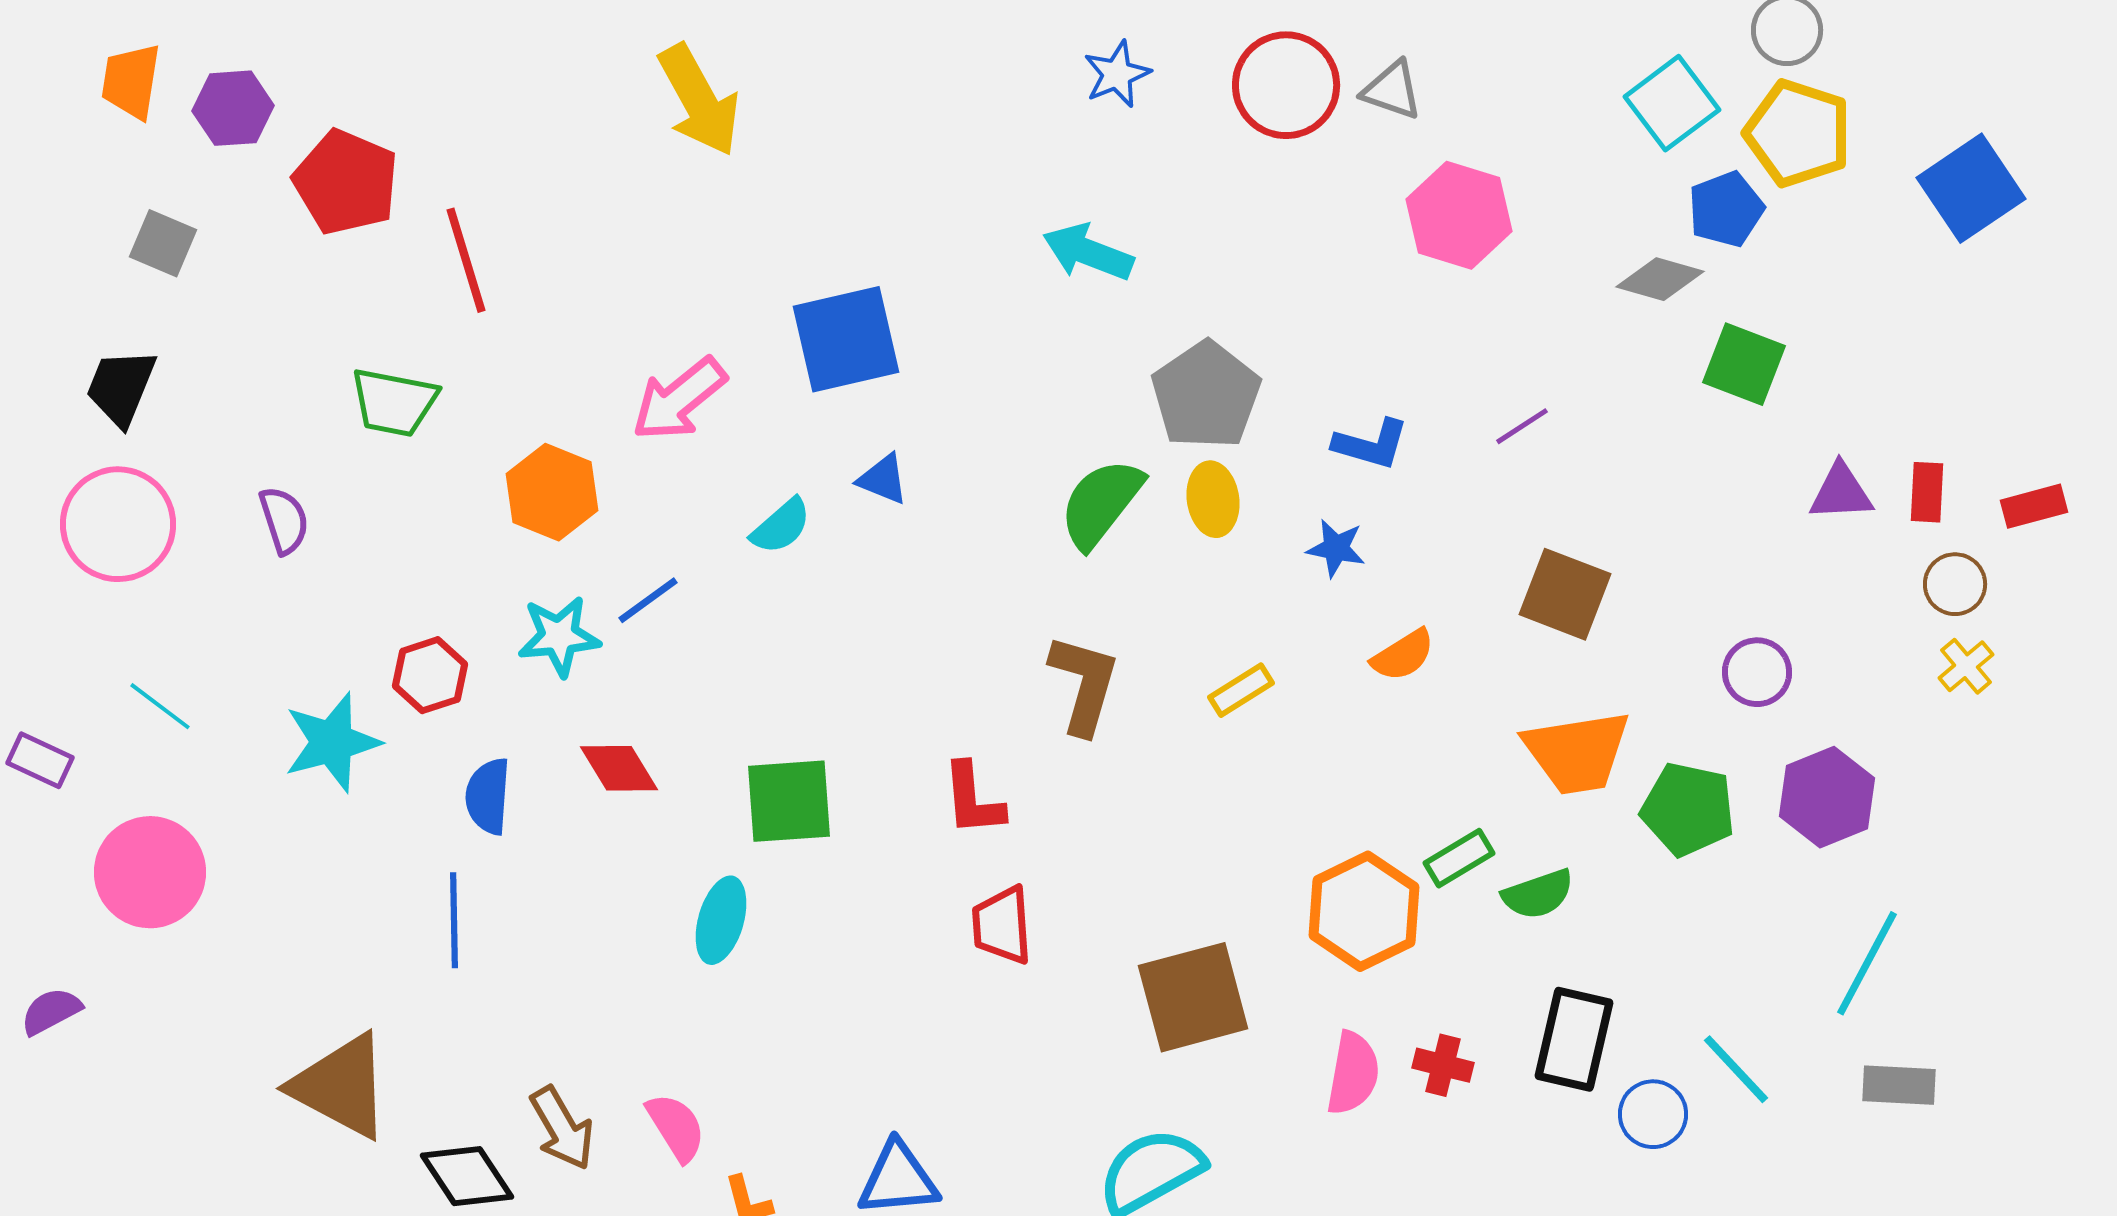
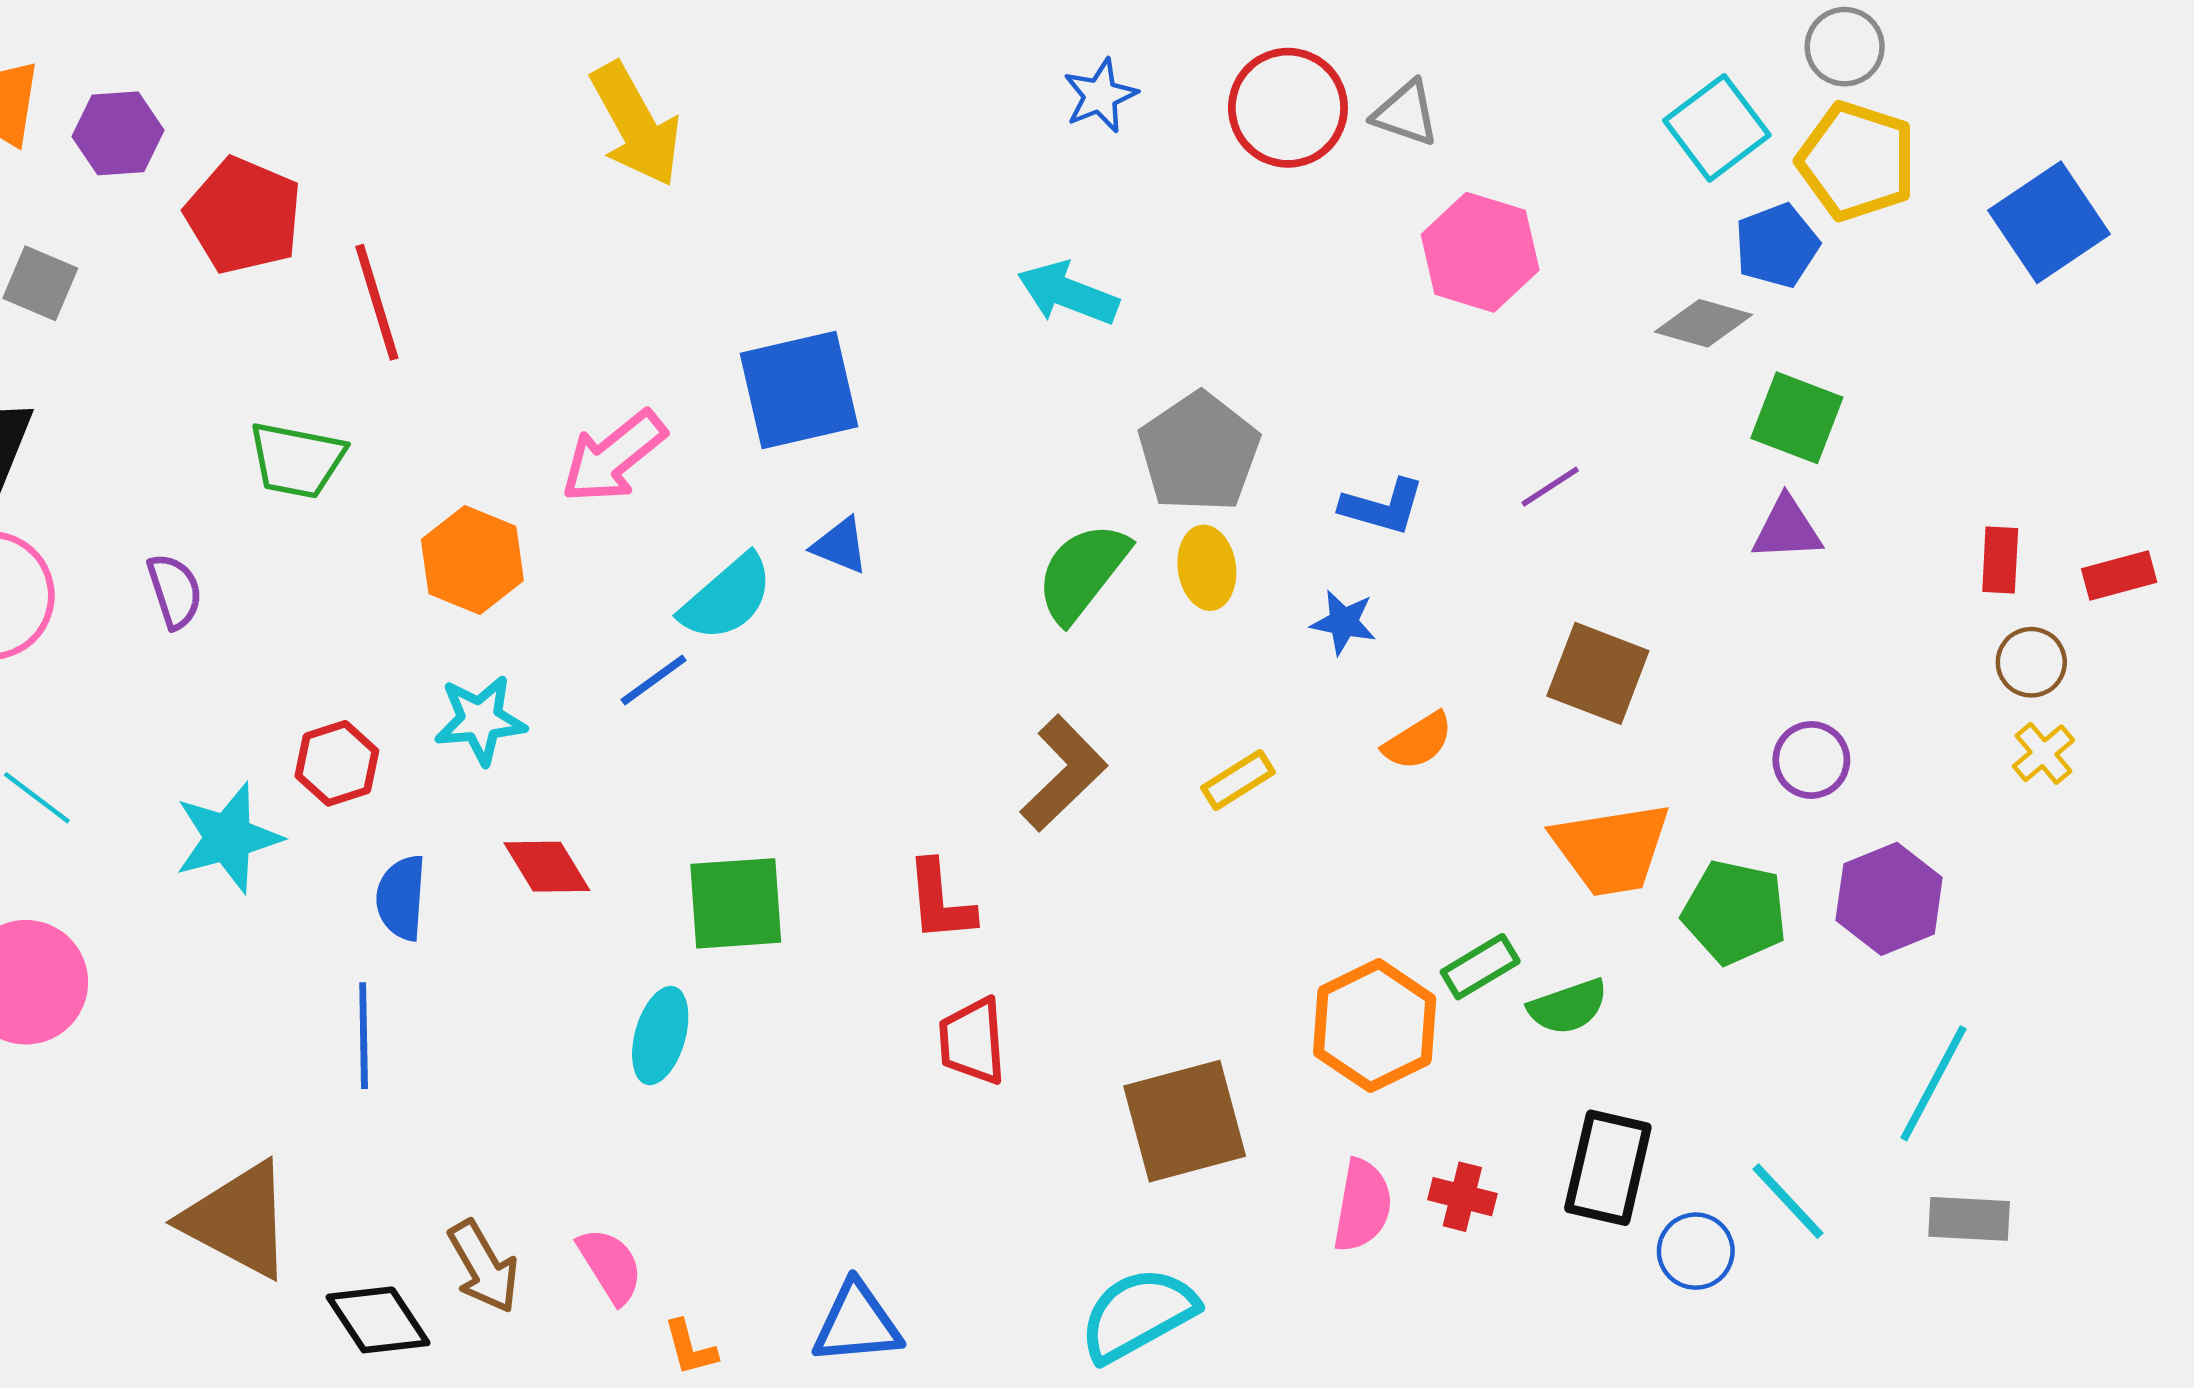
purple triangle: (1841, 492) -> (1787, 529), moved
cyan semicircle: (781, 526) -> (727, 598), size x1.4
blue line: (648, 600) -> (654, 680), moved
brown L-shape: (1084, 684) -> (1064, 773), turned 30

